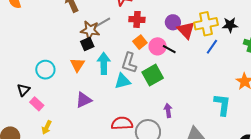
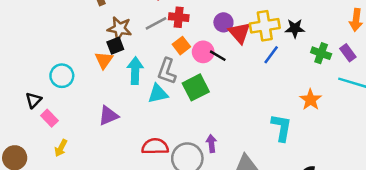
gray line: (102, 23) -> (156, 23), moved
orange triangle: (77, 65) -> (104, 60), moved
purple arrow: (168, 110) -> (211, 144), moved

